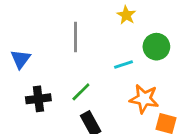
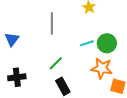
green circle: (156, 47) -> (107, 43), moved
black cross: (38, 99) -> (17, 77), moved

